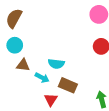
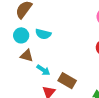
cyan semicircle: (56, 64) -> (43, 34), moved

